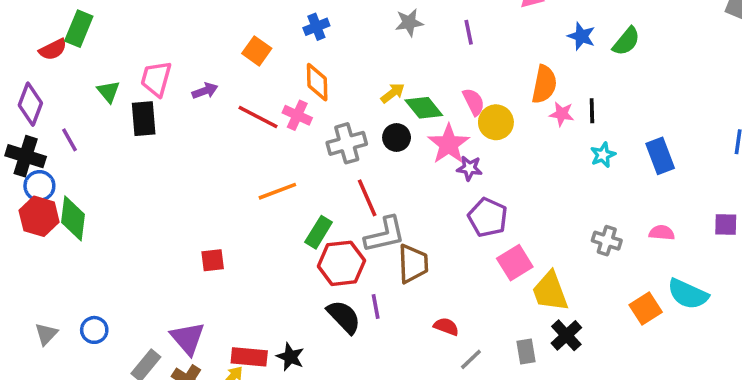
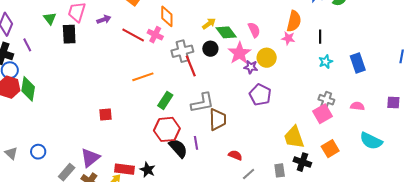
pink star: (562, 114) -> (288, 38), moved
yellow circle: (496, 122) -> (267, 58), moved
red line: (367, 198) -> (191, 66), moved
gray cross: (607, 241) -> (326, 100), moved
red hexagon: (341, 263) -> (167, 129), moved
pink square: (515, 263) -> (323, 114), moved
orange square: (646, 309) -> (330, 149), moved
gray triangle: (46, 334) -> (11, 153), turned -32
black cross: (566, 335) -> (302, 162), turned -30
purple triangle: (188, 338) -> (90, 158), turned 30

